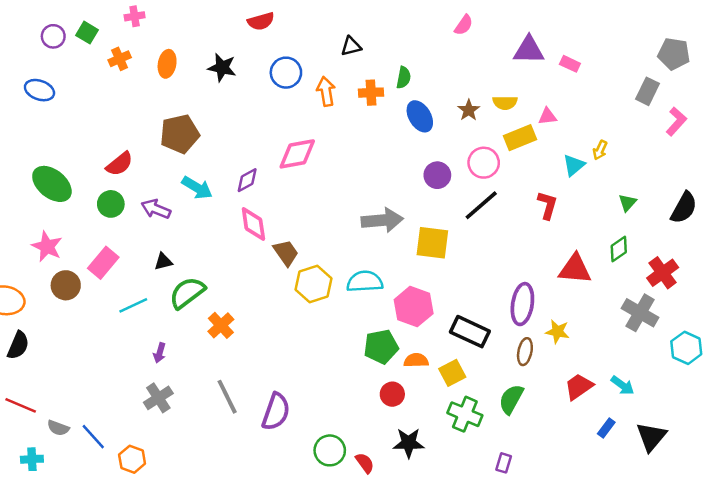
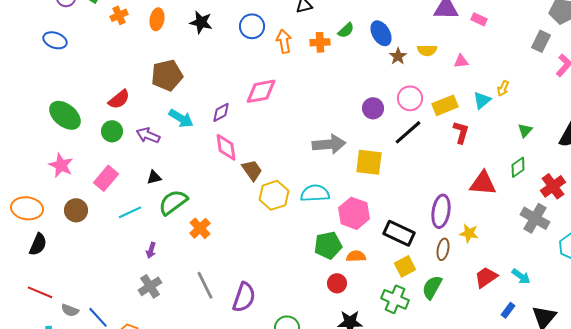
green semicircle: (404, 78) -> (346, 30), turned 36
blue ellipse: (420, 116) -> (381, 33), moved
yellow rectangle: (520, 138) -> (445, 105), moved
brown circle: (66, 285) -> (76, 210), moved
yellow square: (452, 373) -> (405, 266), moved

